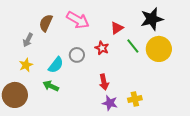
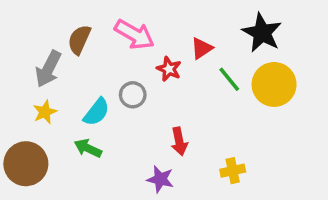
black star: (152, 19) -> (262, 33), turned -30
gray arrow: (28, 40) -> (48, 69), size x1.5
red star: (102, 48) -> (169, 69), moved
purple star: (110, 103) -> (160, 179), moved

